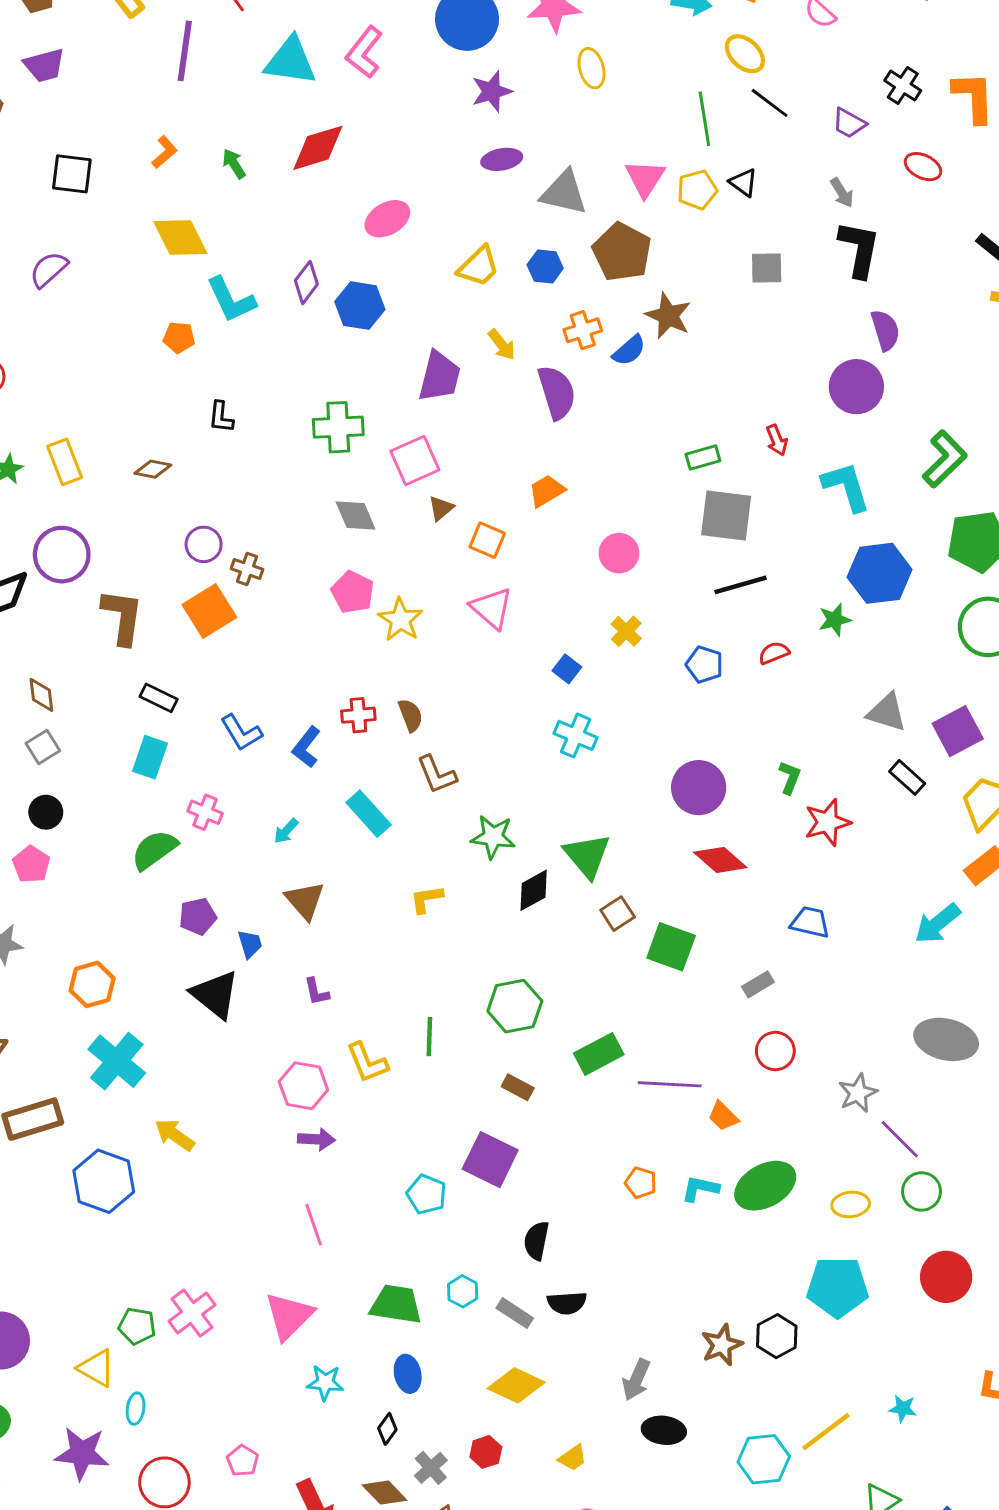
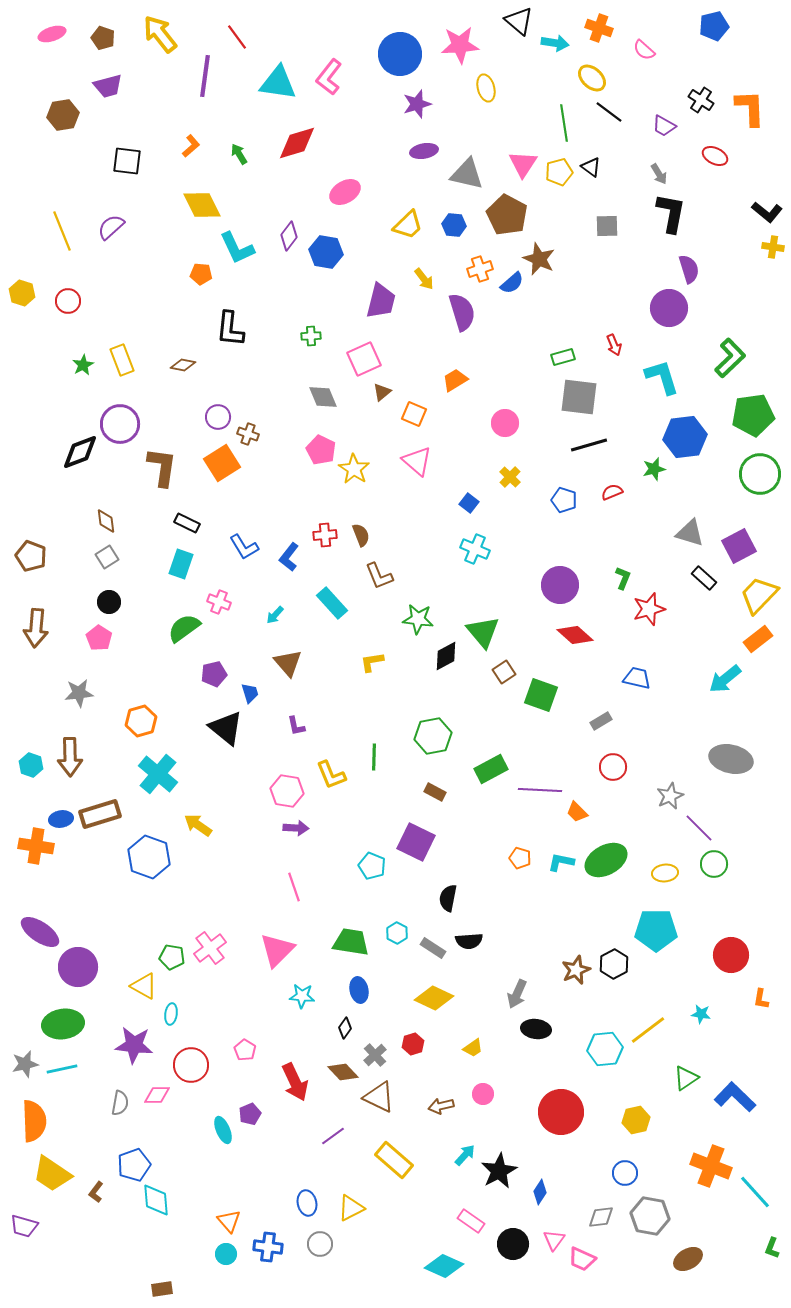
black L-shape: (221, 417) -> (230, 329), size x1.6
green cross: (338, 427) -> (311, 336), size x0.6
red circle: (946, 1277) -> (731, 955), moved

